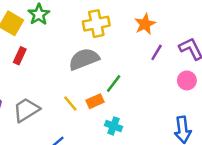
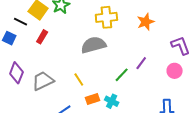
purple line: (157, 52) -> (141, 63), moved
green line: (114, 84) -> (122, 75), moved
orange rectangle: (95, 101) -> (93, 99), moved

